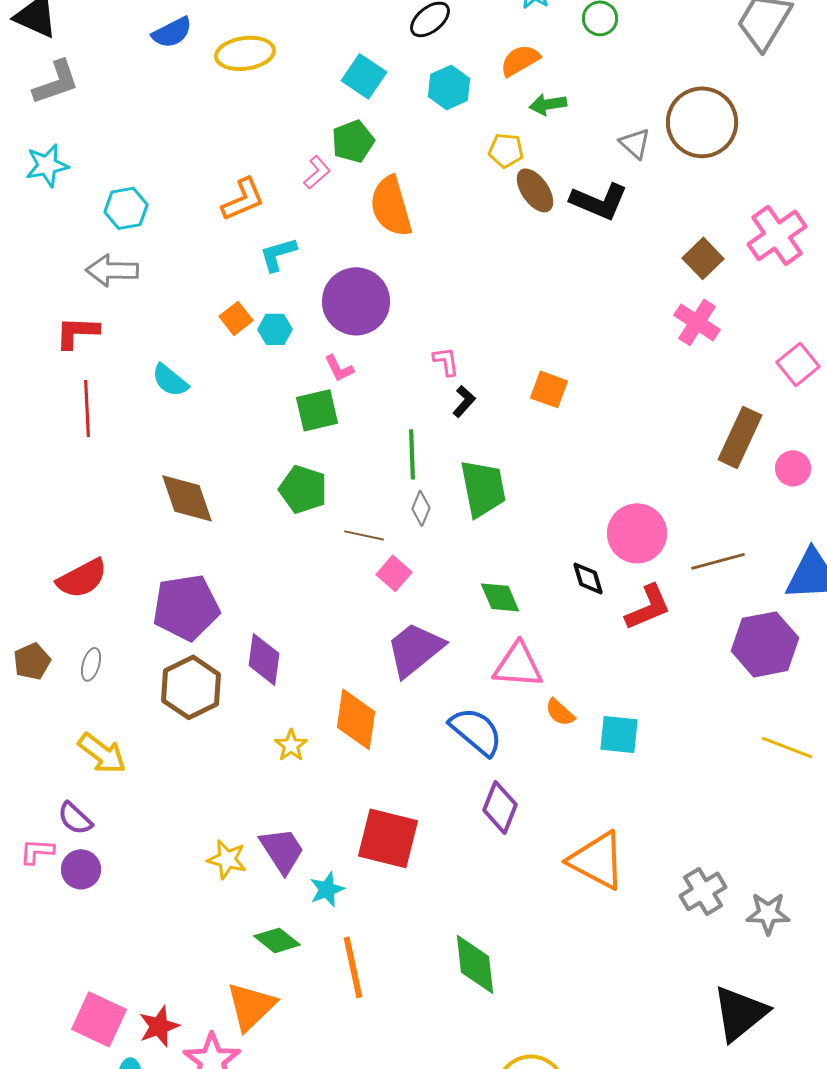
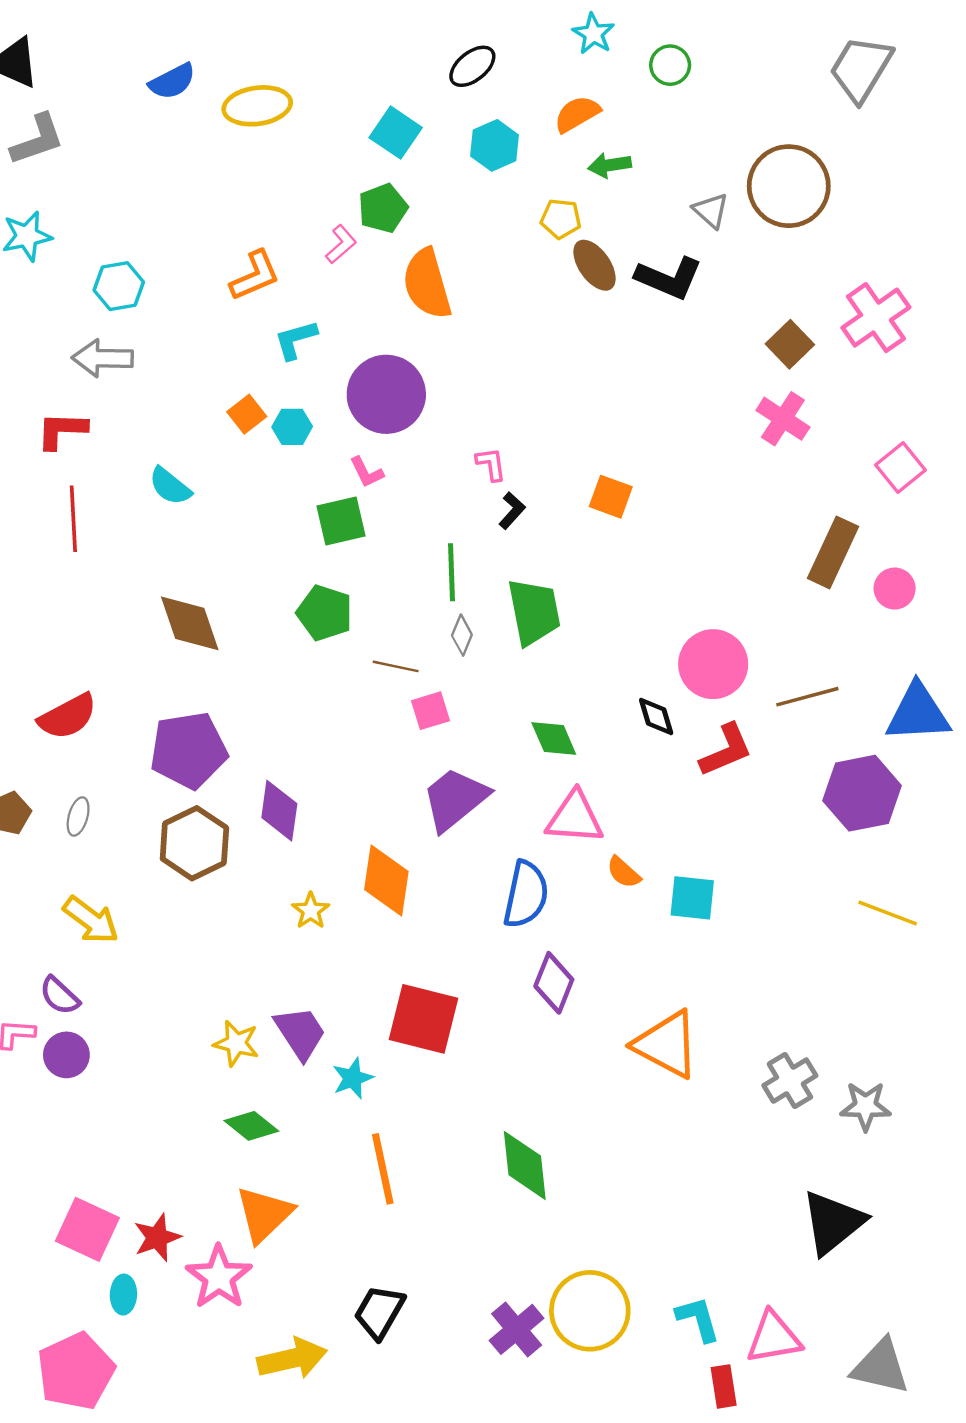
pink square: (394, 573) -> (431, 711), turned 32
blue semicircle: (476, 731) -> (526, 894), turned 62
green diamond: (277, 940) -> (251, 1126), moved

